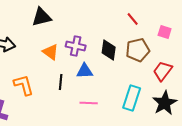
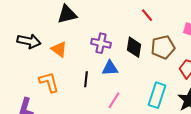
red line: (133, 19) -> (147, 15), moved
orange triangle: (51, 52) -> (59, 49), moved
pink line: (89, 103) -> (114, 100), turned -60

